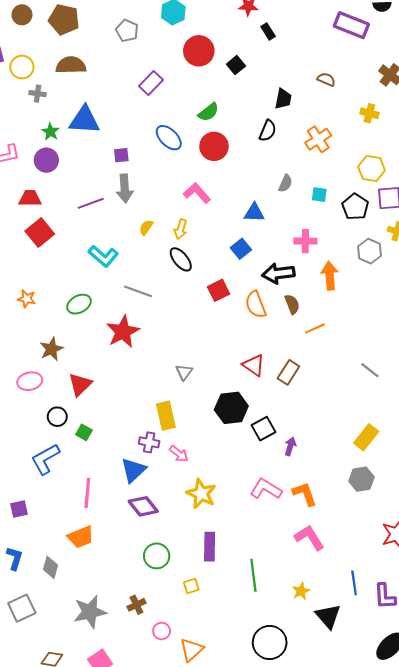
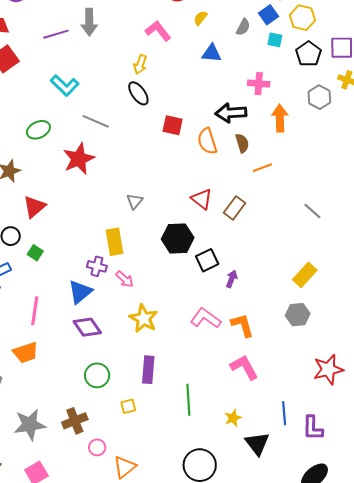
yellow hexagon: (372, 169) -> (302, 18), moved
yellow semicircle: (146, 227) -> (200, 18), moved
blue square: (241, 249) -> (269, 15), moved
red square: (218, 290) -> (173, 125), turned 35
brown cross: (137, 605) -> (75, 421), size x1.4

